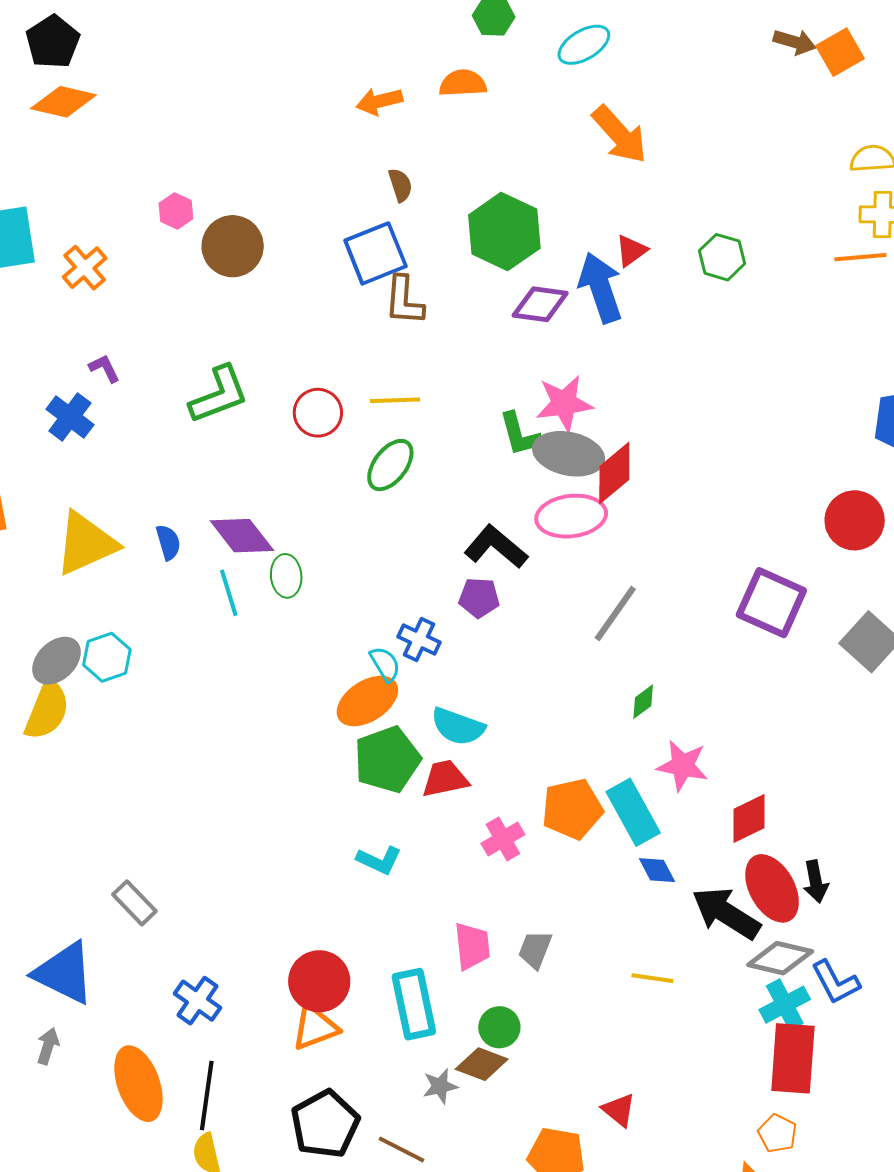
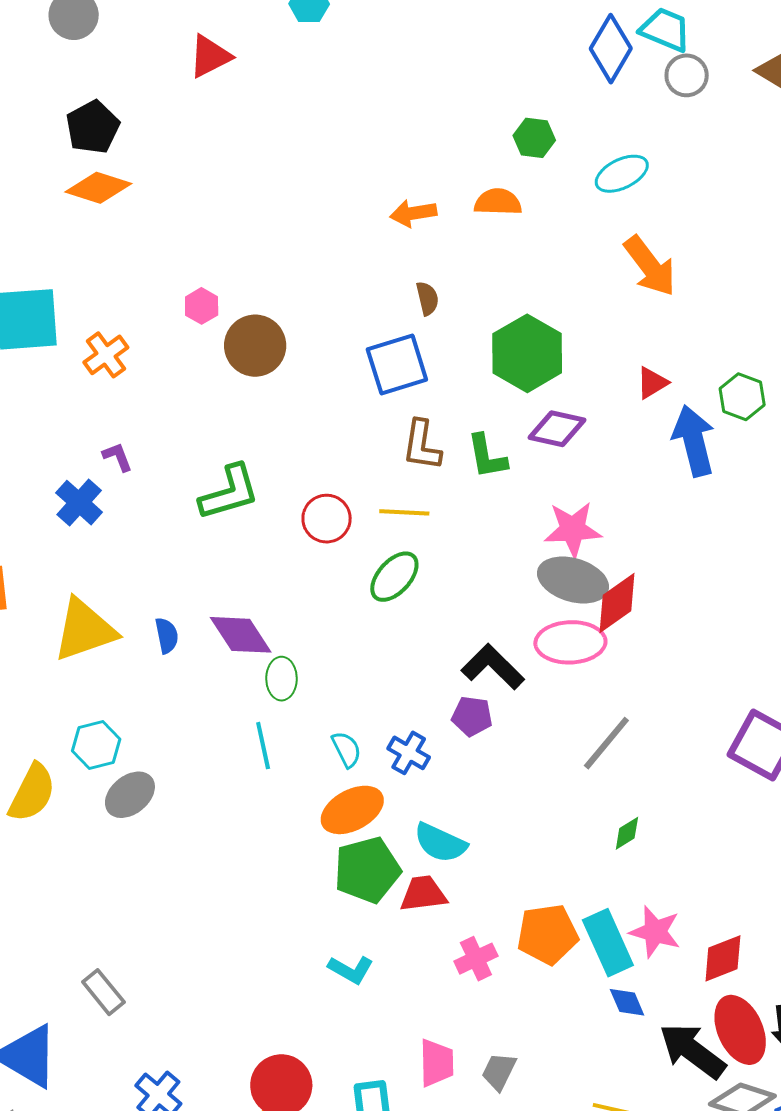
blue arrow: (601, 288) -> (694, 441), moved
brown L-shape: (404, 301) -> (422, 445), moved
green L-shape: (520, 434) -> (487, 456), moved
cyan line: (229, 593) -> (263, 746), moved
gray ellipse: (56, 661) -> (130, 795), moved
cyan semicircle: (385, 664) -> (346, 749), moved
pink star: (683, 766) -> (655, 932), moved

